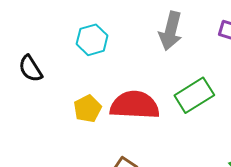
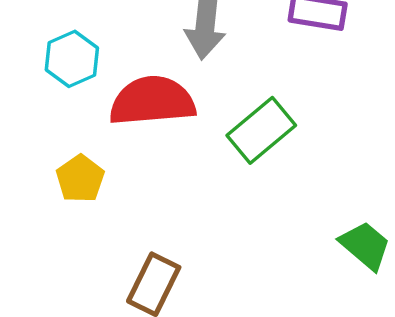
red semicircle: (135, 105) -> (152, 101), moved

